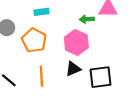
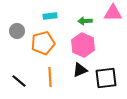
green arrow: (87, 19) -> (85, 21), moved
orange pentagon: (34, 40) -> (43, 43), turned 30

